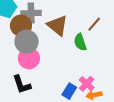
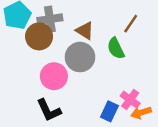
brown triangle: (57, 25) -> (85, 31), size x0.7
gray circle: (27, 42) -> (80, 57), moved

